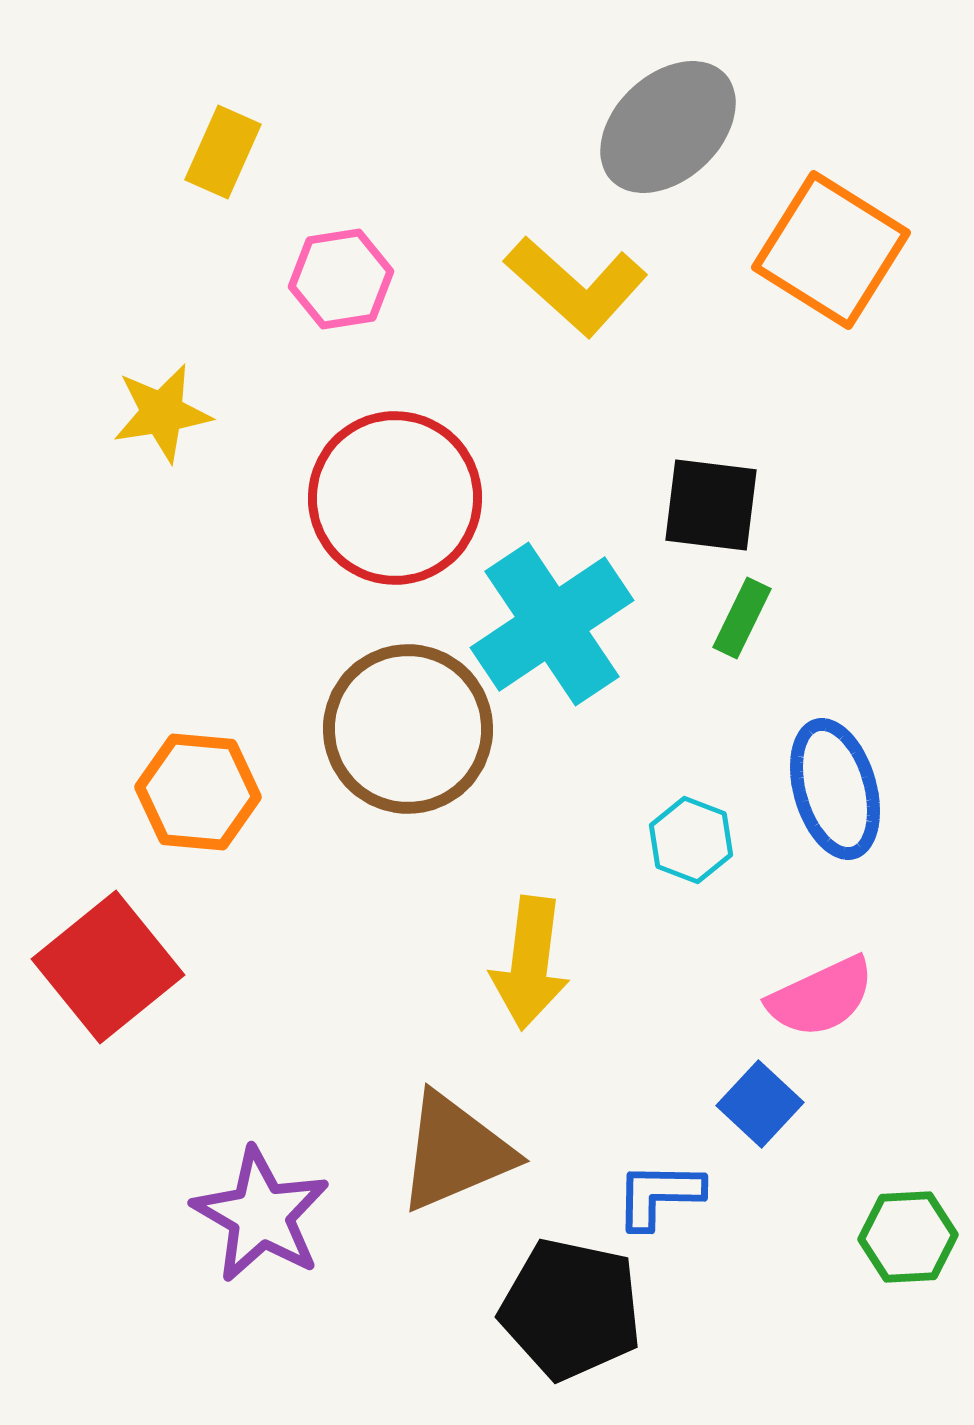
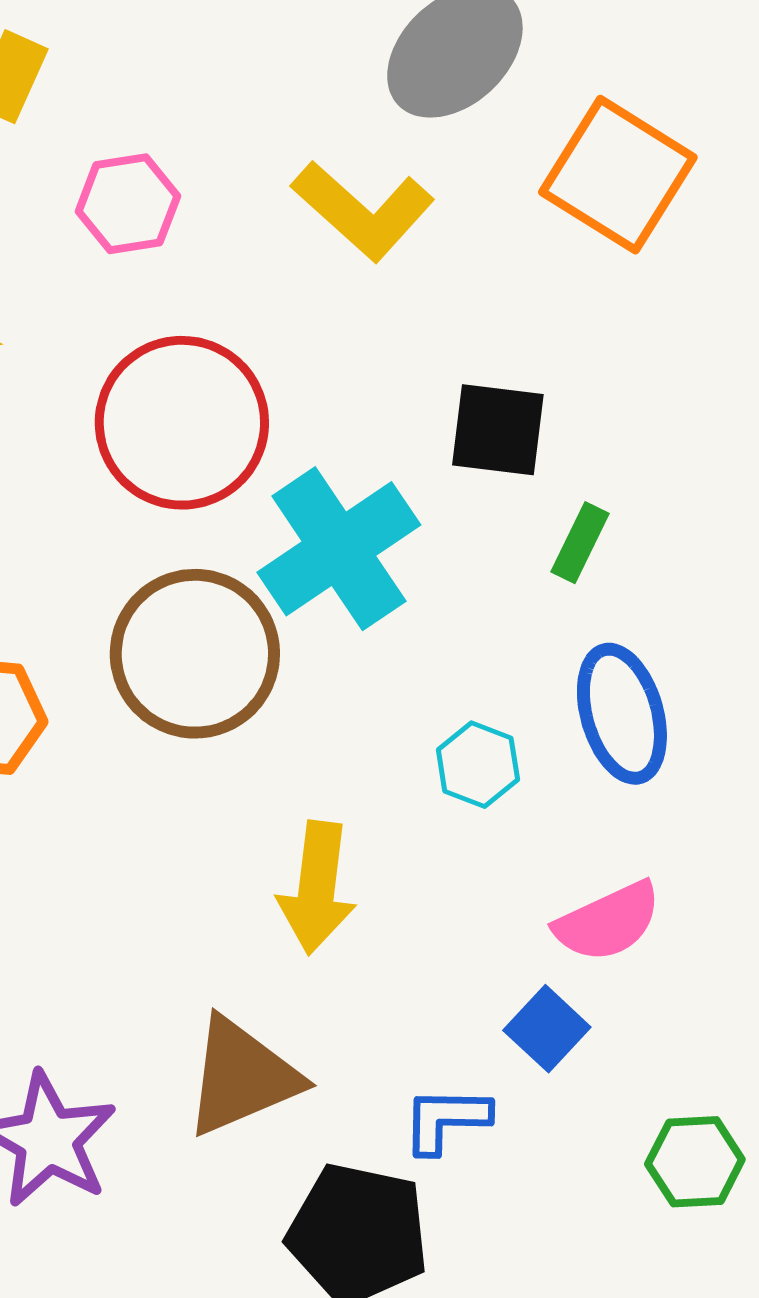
green rectangle: (742, 618) -> (580, 543), moved

